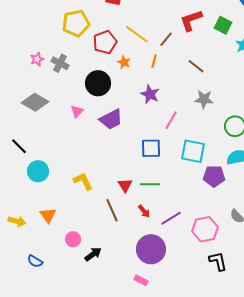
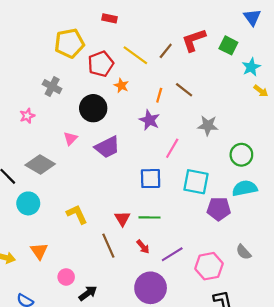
brown line: (166, 39) -> (166, 51), moved
pink star: (37, 59) -> (27, 116), moved
orange line: (154, 61) -> (159, 95), moved
brown line: (196, 66) -> (184, 90), moved
gray diamond: (35, 102) -> (40, 164), moved

